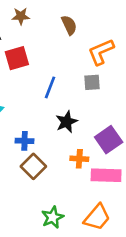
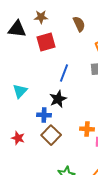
red square: (17, 58) -> (46, 42), moved
black star: (67, 122) -> (58, 99), moved

